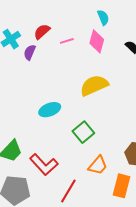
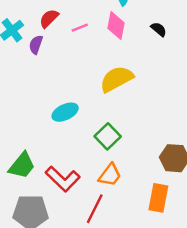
orange trapezoid: (98, 165) -> (110, 175), moved

